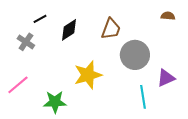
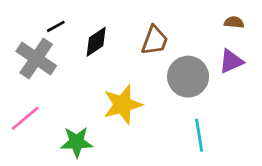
gray cross: (26, 42) -> (36, 59), size x1.6
purple triangle: (166, 78) -> (231, 61), moved

